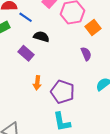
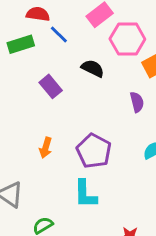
black semicircle: (41, 37) -> (93, 68), moved
orange arrow: (37, 83) -> (46, 148), moved

